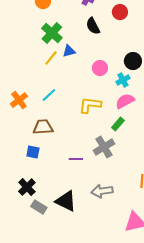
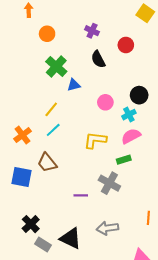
yellow line: (51, 58) -> (51, 109), moved
green rectangle: (118, 124) -> (124, 160), turned 32
brown trapezoid: (43, 127) -> (47, 163), turned -125
gray cross: (104, 147) -> (109, 183), turned -30
blue square: (33, 152) -> (21, 177), moved, size x1.5

